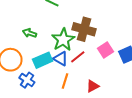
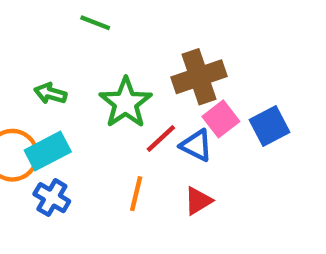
brown cross: (84, 29) -> (199, 77), moved, turned -30
blue triangle: (61, 59) -> (196, 145), moved
cyan rectangle: (43, 60) -> (48, 151), moved

